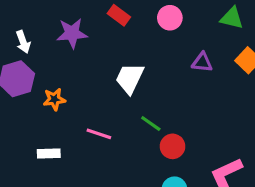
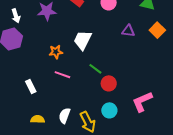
orange star: (54, 99) -> (56, 52), moved
white rectangle: (49, 154) -> (31, 86), turned 64

